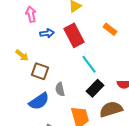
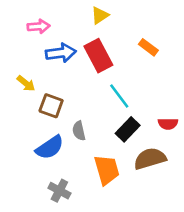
pink arrow: (31, 14) -> (39, 26), turned 98
blue arrow: (47, 33) -> (61, 53), size x1.5

